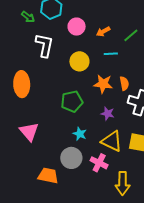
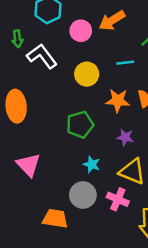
green arrow: (28, 17) -> (17, 39), moved, turned 48
orange arrow: (103, 32) -> (112, 20), moved, size x1.5
white L-shape: (44, 45) -> (42, 56), turned -45

